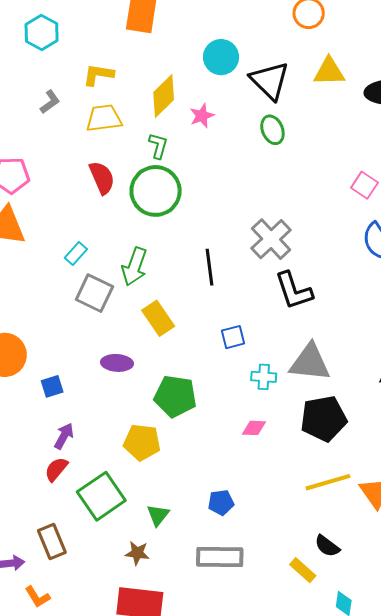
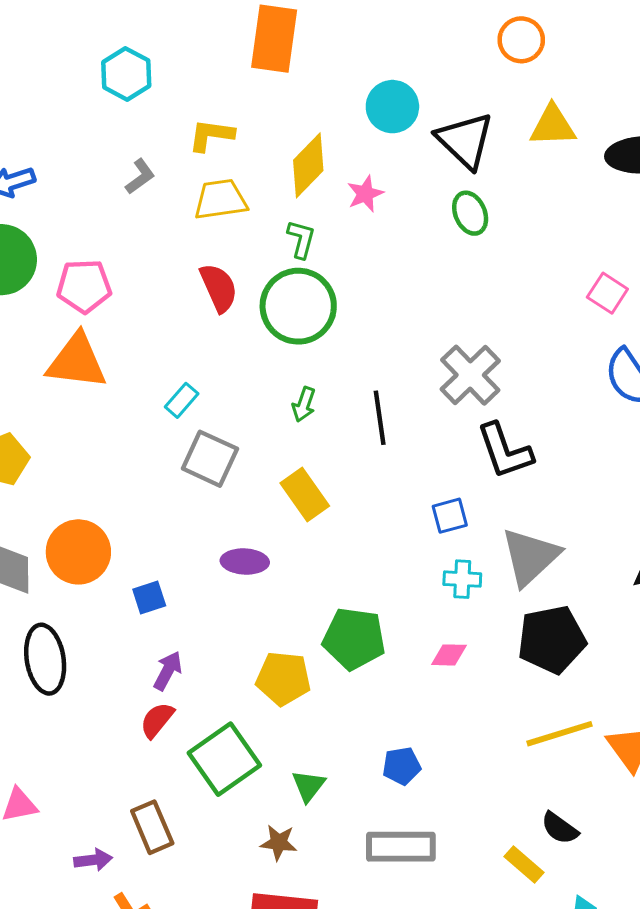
green arrow: (134, 266) -> (304, 404), moved, size x0.6
blue square: (233, 337) -> (450, 516), moved
gray triangle: (310, 362) -> (530, 557), turned -48
green pentagon: (175, 396) -> (354, 639), moved

